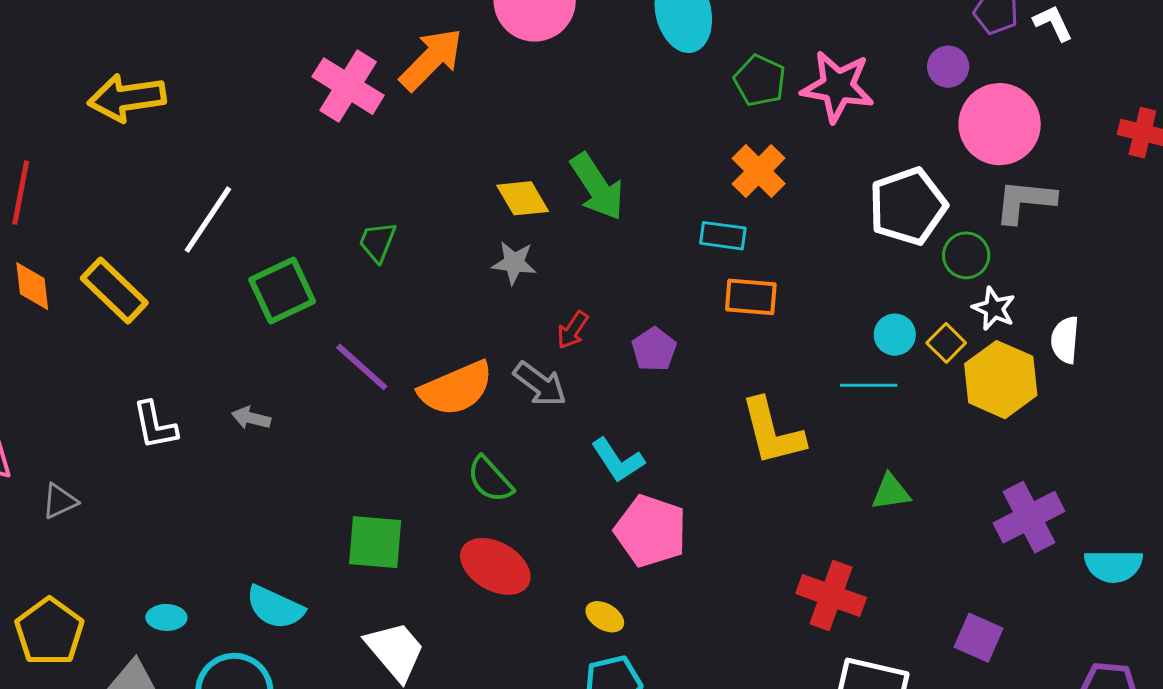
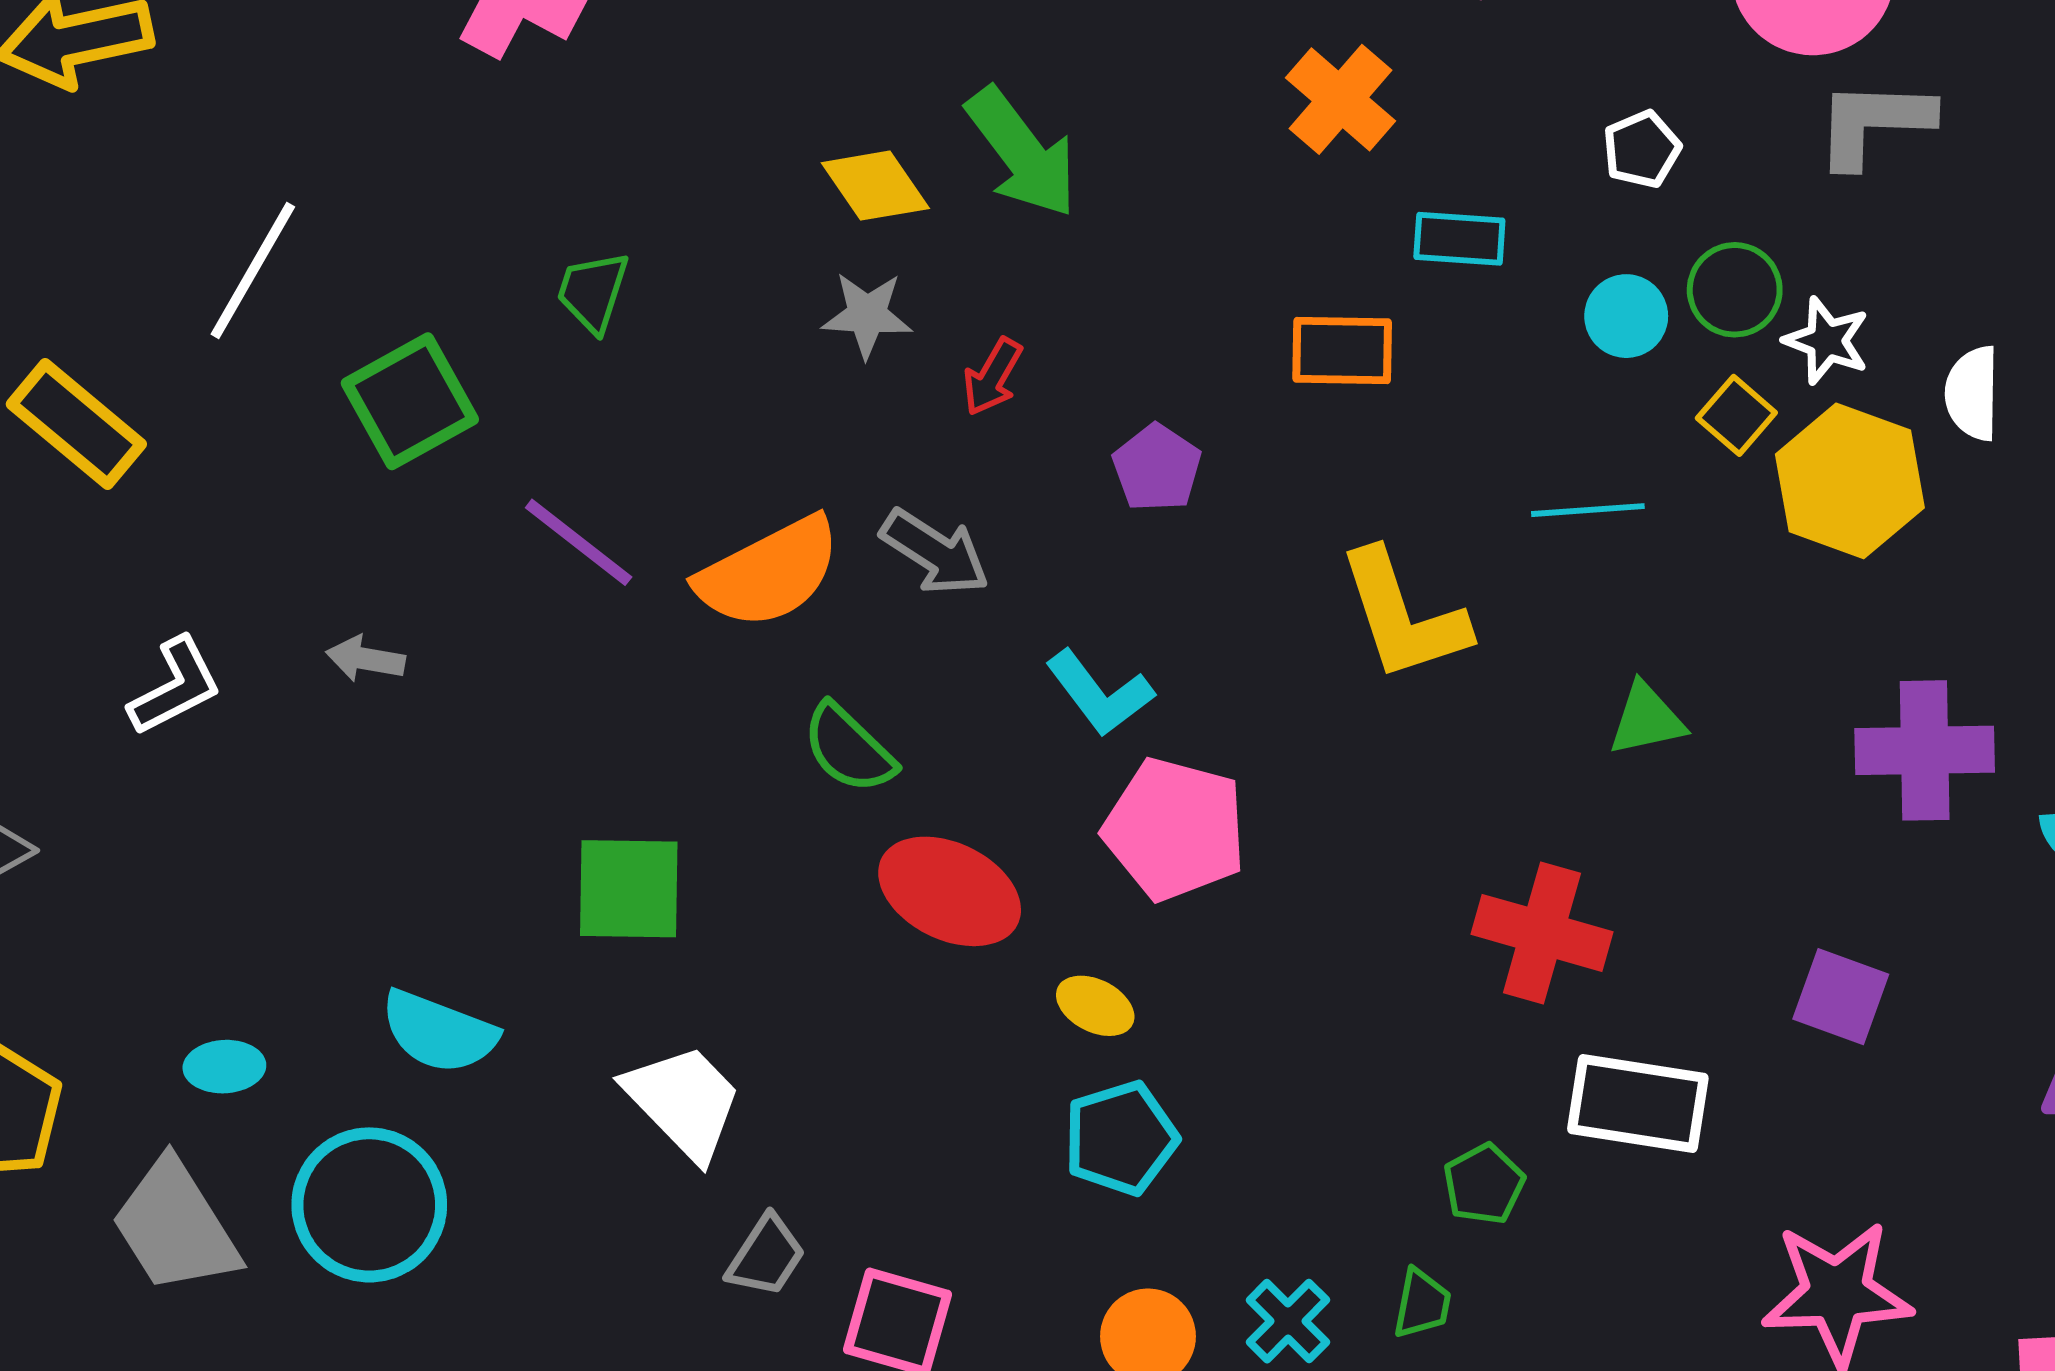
white pentagon: (908, 206) -> (1642, 149), size x0.5
cyan rectangle: (723, 236) -> (1459, 239), moved
green circle: (966, 255) -> (1735, 290), moved
red arrow: (573, 330) -> (993, 377), moved
cyan circle: (895, 335) -> (1626, 316), moved
white L-shape: (155, 425) -> (175, 686), turned -102
purple cross: (1029, 517) -> (1925, 750), turned 30
red ellipse: (495, 566) -> (950, 891), moved

